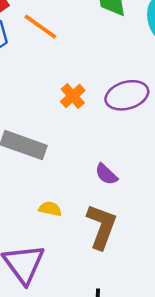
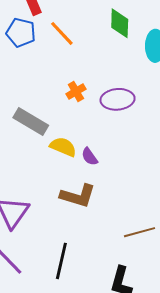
yellow semicircle: (50, 209) -> (63, 147), moved, size x1.5
brown L-shape: (102, 227) -> (78, 196), turned 75

